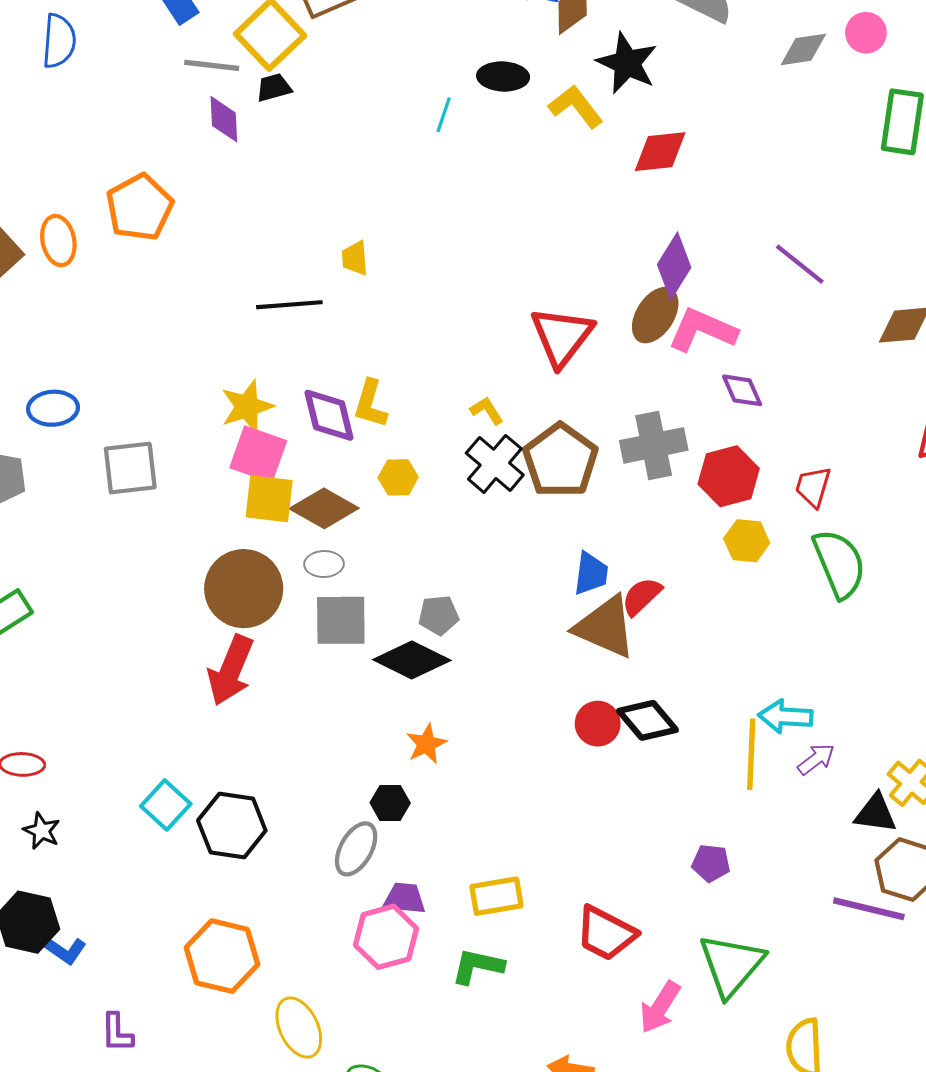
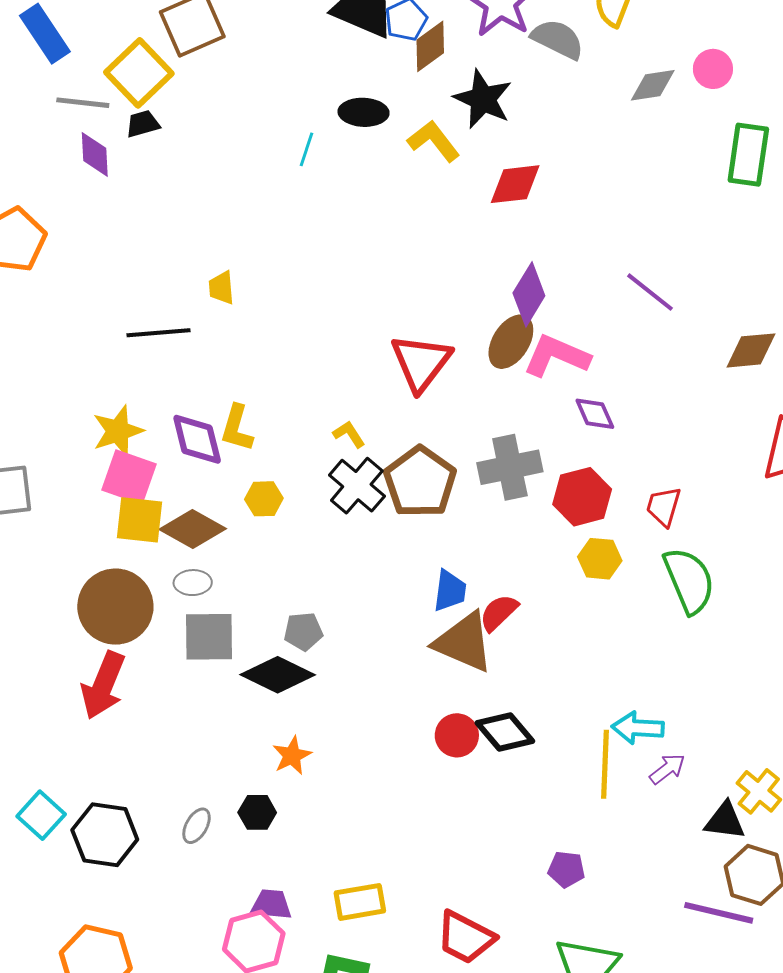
gray ellipse: (356, 849) -> (197, 826), moved, size x0.7

